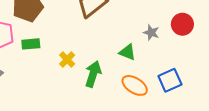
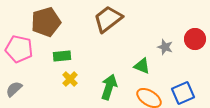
green rectangle: (31, 44) -> (62, 56), moved
yellow cross: (67, 60) -> (70, 79), moved

